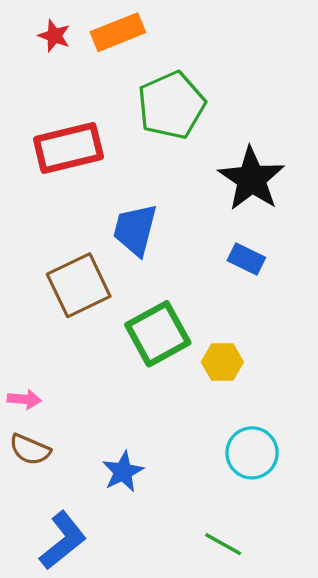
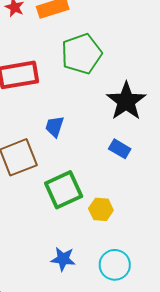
blue trapezoid: (135, 230) -> (54, 127), size x0.7
blue star: (123, 472) -> (63, 259), moved, turned 30

